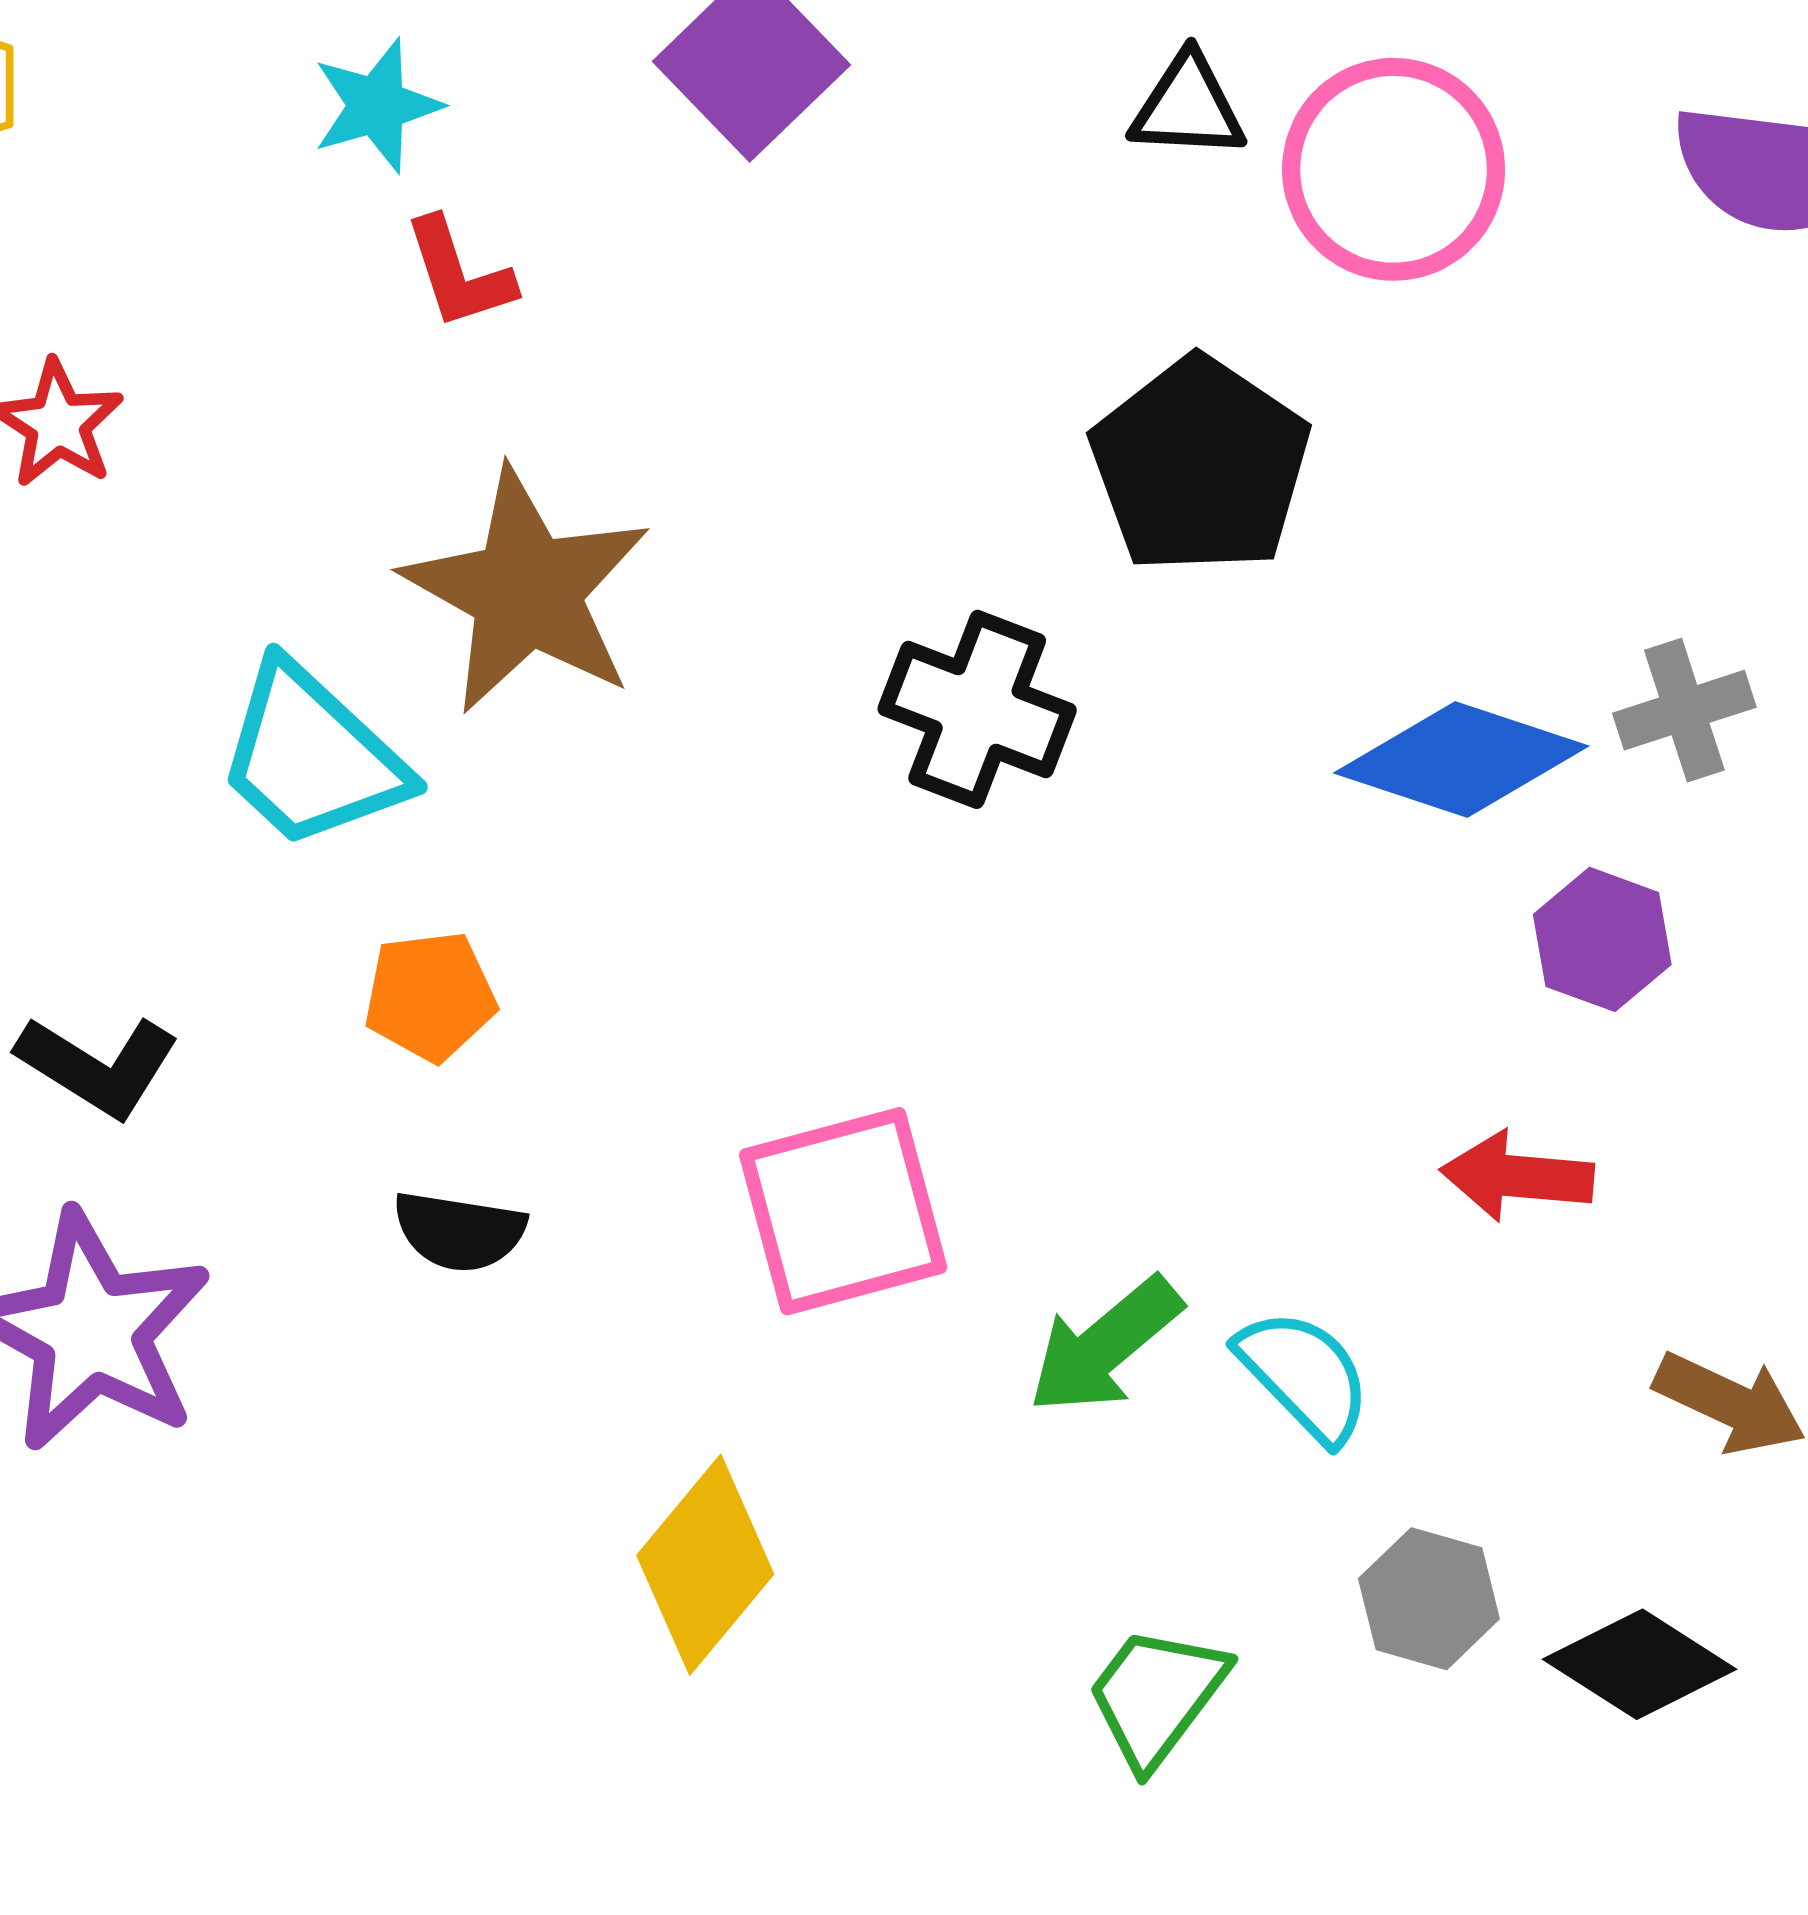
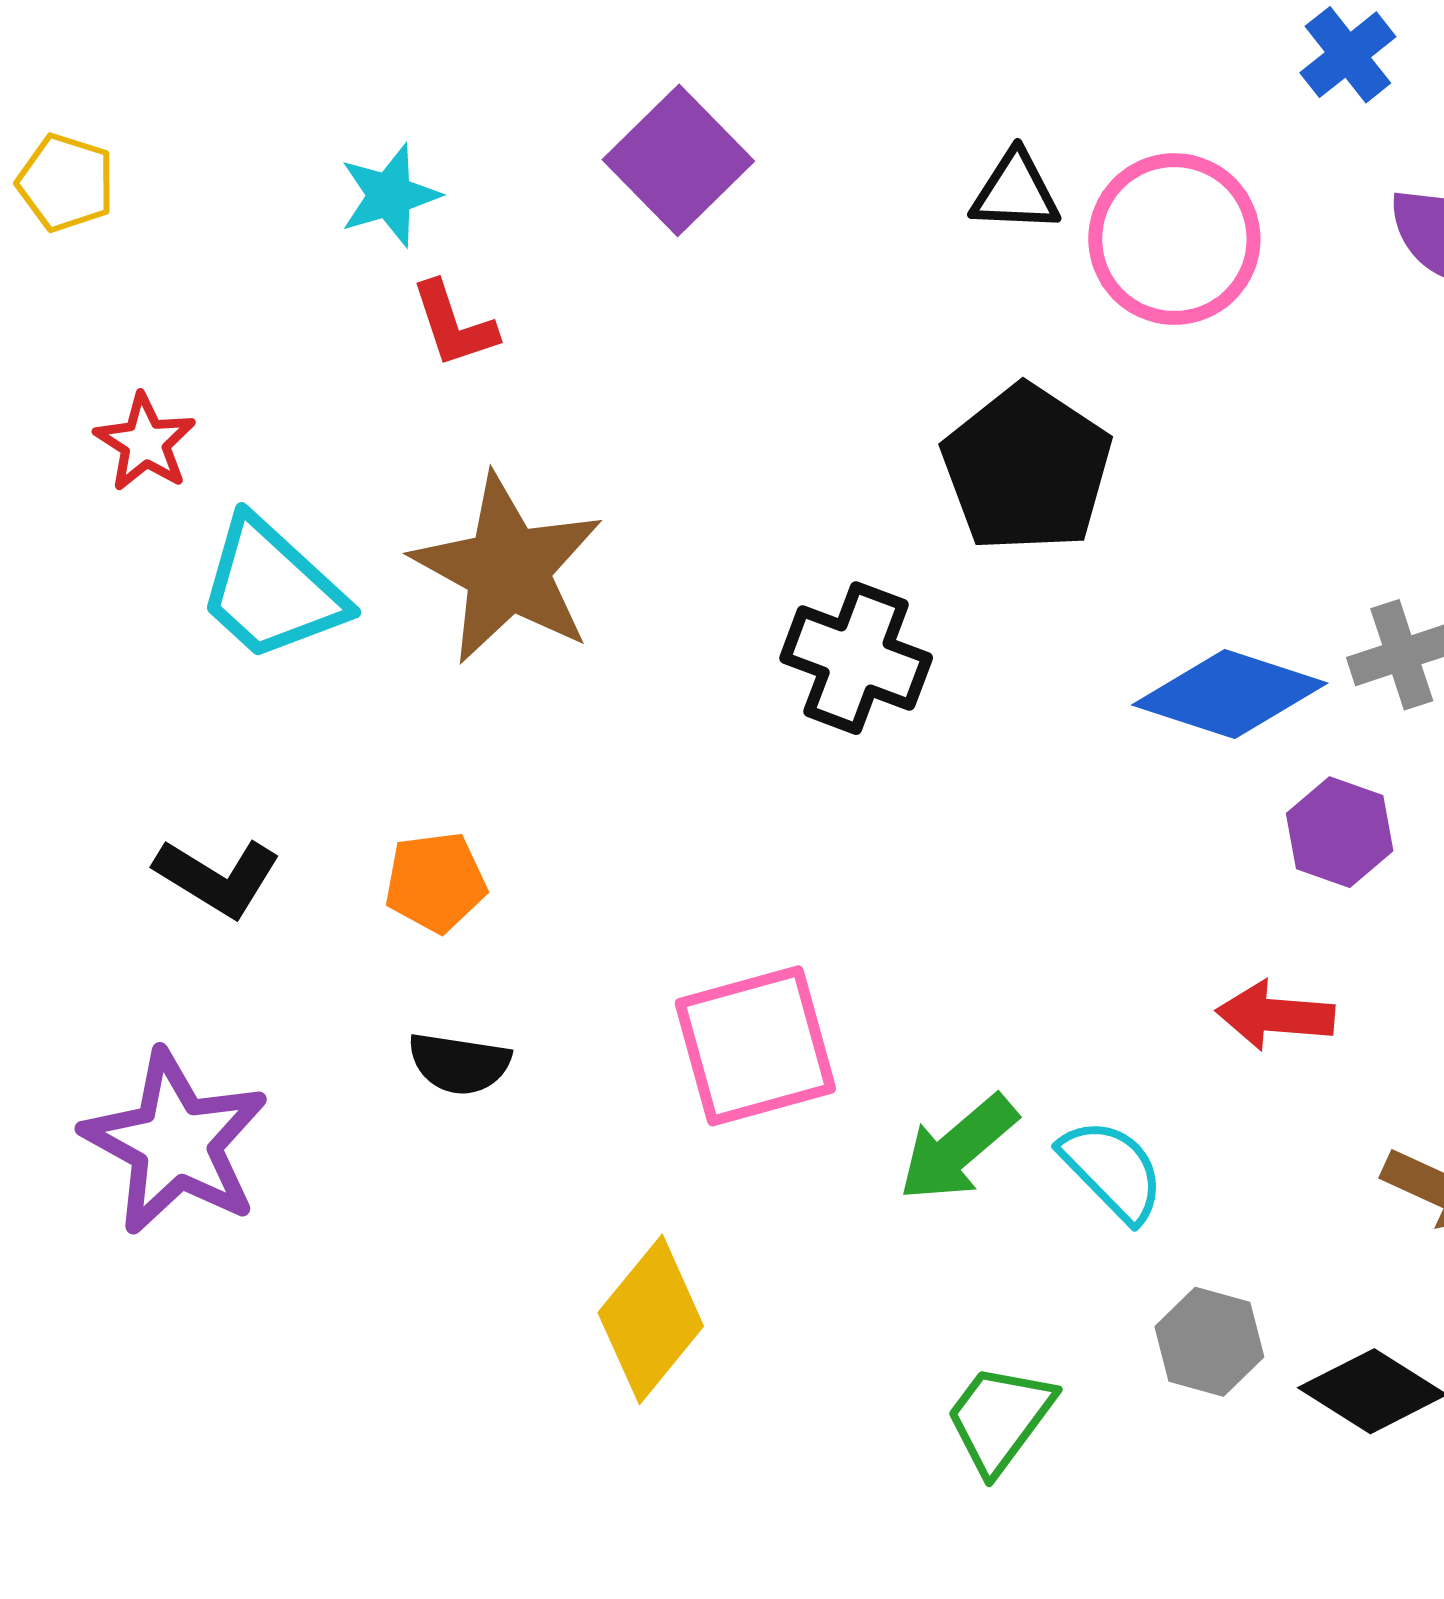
cyan trapezoid: (312, 756) -> (272, 589), moved
black L-shape: (98, 1066) -> (217, 877), moved

